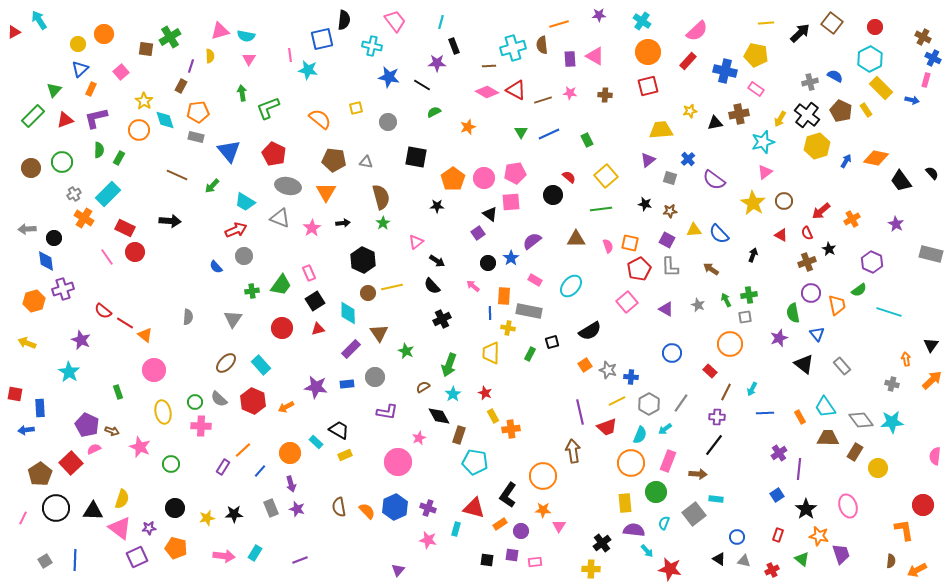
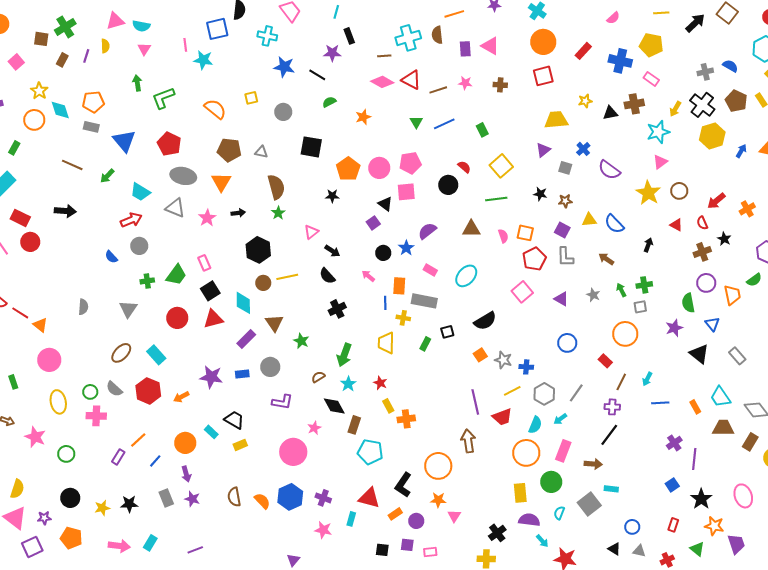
pink semicircle: (697, 31) -> (613, 18), moved, size x0.6
brown rectangle: (181, 86) -> (62, 60), moved
red triangle: (318, 329) -> (213, 319), size x1.5

